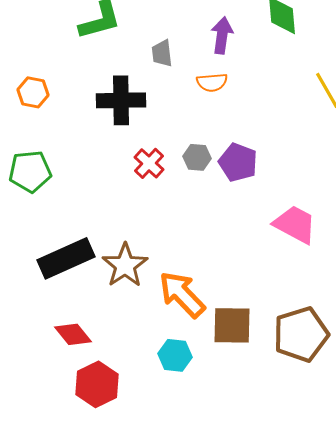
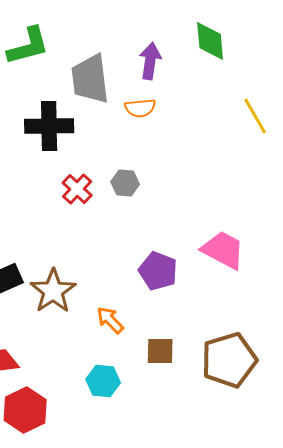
gray trapezoid: (162, 53) -> (90, 79), size x1.8
purple pentagon: (238, 162) -> (158, 271), moved
orange arrow: (182, 294) -> (110, 320), size x0.6
brown square: (232, 325) -> (160, 351), size x0.7

